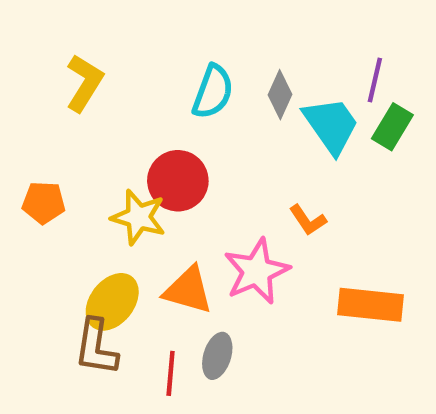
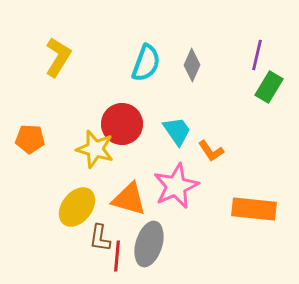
cyan trapezoid: (331, 125) -> (177, 131), moved, size x0.7
brown L-shape: (96, 347) -> (100, 238), moved, size x0.7
gray ellipse: (217, 356) -> (149, 244), size x1.4

